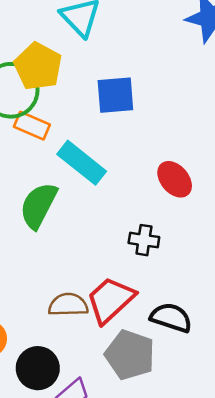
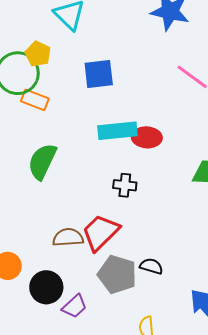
yellow pentagon: (38, 66) -> (38, 54), size x0.7
cyan rectangle: (82, 163) -> (117, 131), moved, turned -42
red ellipse: (175, 179) -> (147, 137), turned -44
black semicircle: (171, 318) -> (151, 266), moved, size x0.7

